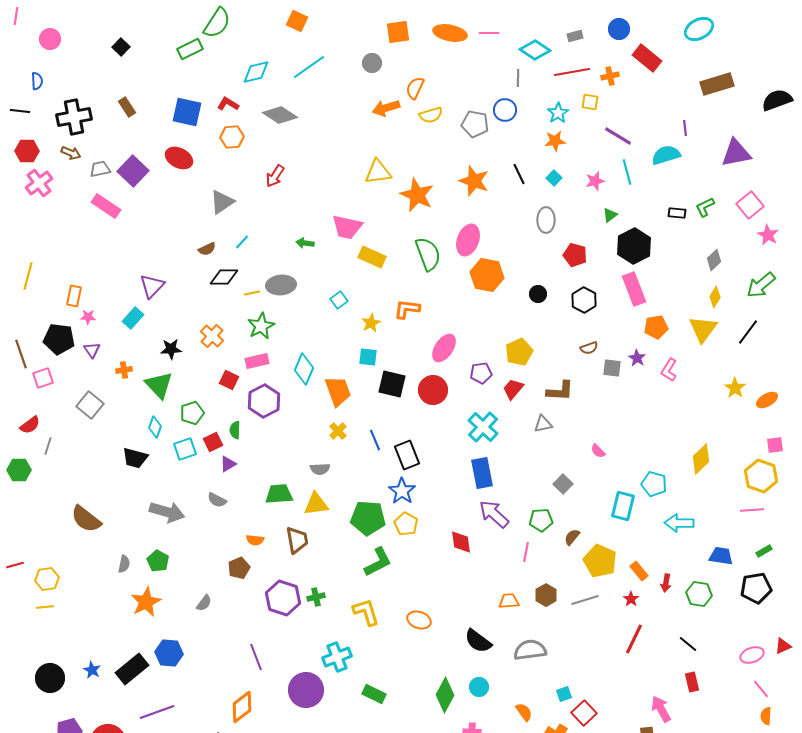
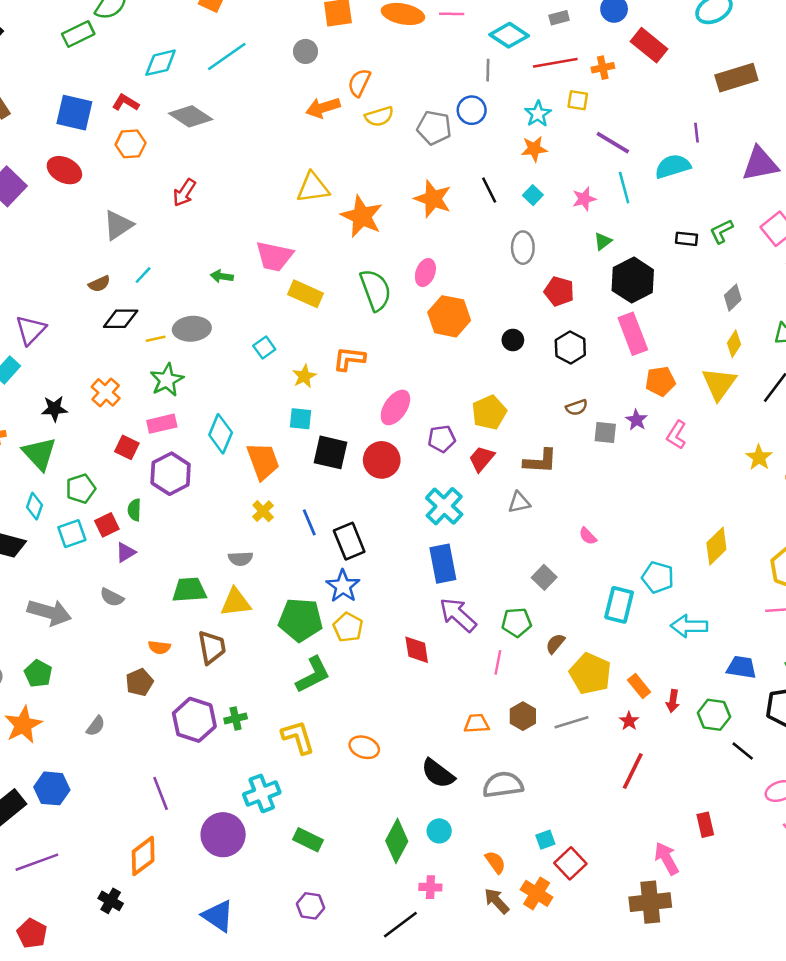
pink ellipse: (468, 240) -> (425, 273), size x0.7
black line: (688, 644) -> (743, 751), moved

